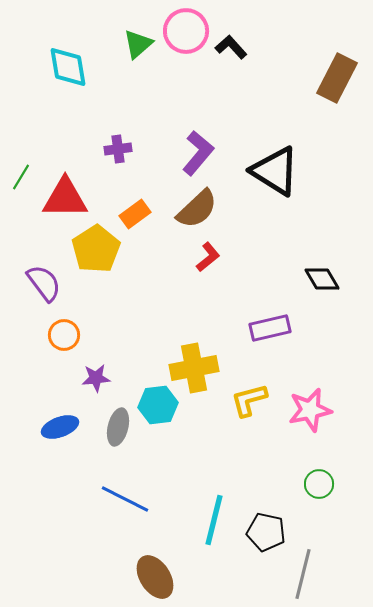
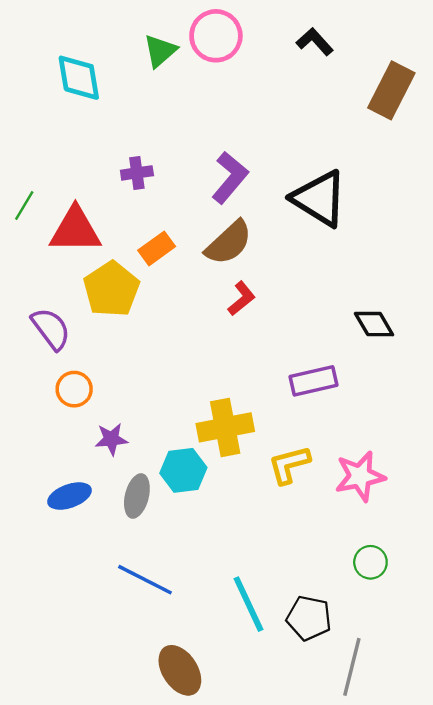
black L-shape: (231, 47) -> (315, 42), moved
cyan line: (214, 520) -> (248, 604), turned -39

